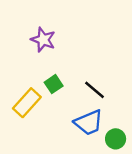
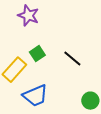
blue trapezoid: (89, 123) -> (35, 96), moved

